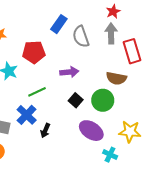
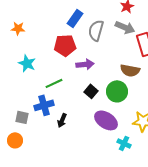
gray arrow: (111, 33) -> (125, 27), turned 114
gray semicircle: (81, 37) -> (96, 30), turned 35
red pentagon: (34, 52) -> (65, 45), moved
blue cross: (27, 115) -> (44, 105), turned 30

